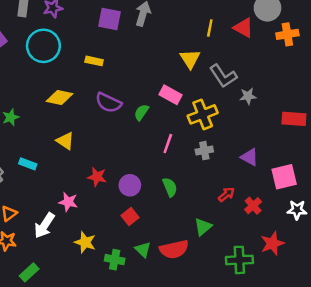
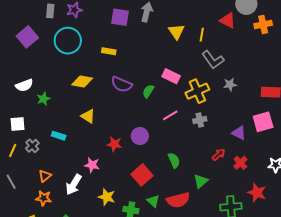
yellow line: (210, 28) -> (202, 35), moved
yellow triangle: (190, 59) -> (176, 32), moved
gray star: (248, 96) -> (230, 84), moved
pink line: (168, 144) -> (170, 115), turned 42
purple triangle: (250, 157) -> (239, 133), moved
pink square: (284, 177) -> (263, 122), moved
purple circle: (130, 185) -> (140, 136), moved
green semicircle: (170, 187) -> (174, 160), moved
red square: (130, 216) -> (142, 175), size x1.5
red star: (272, 243) -> (257, 193), turned -30

